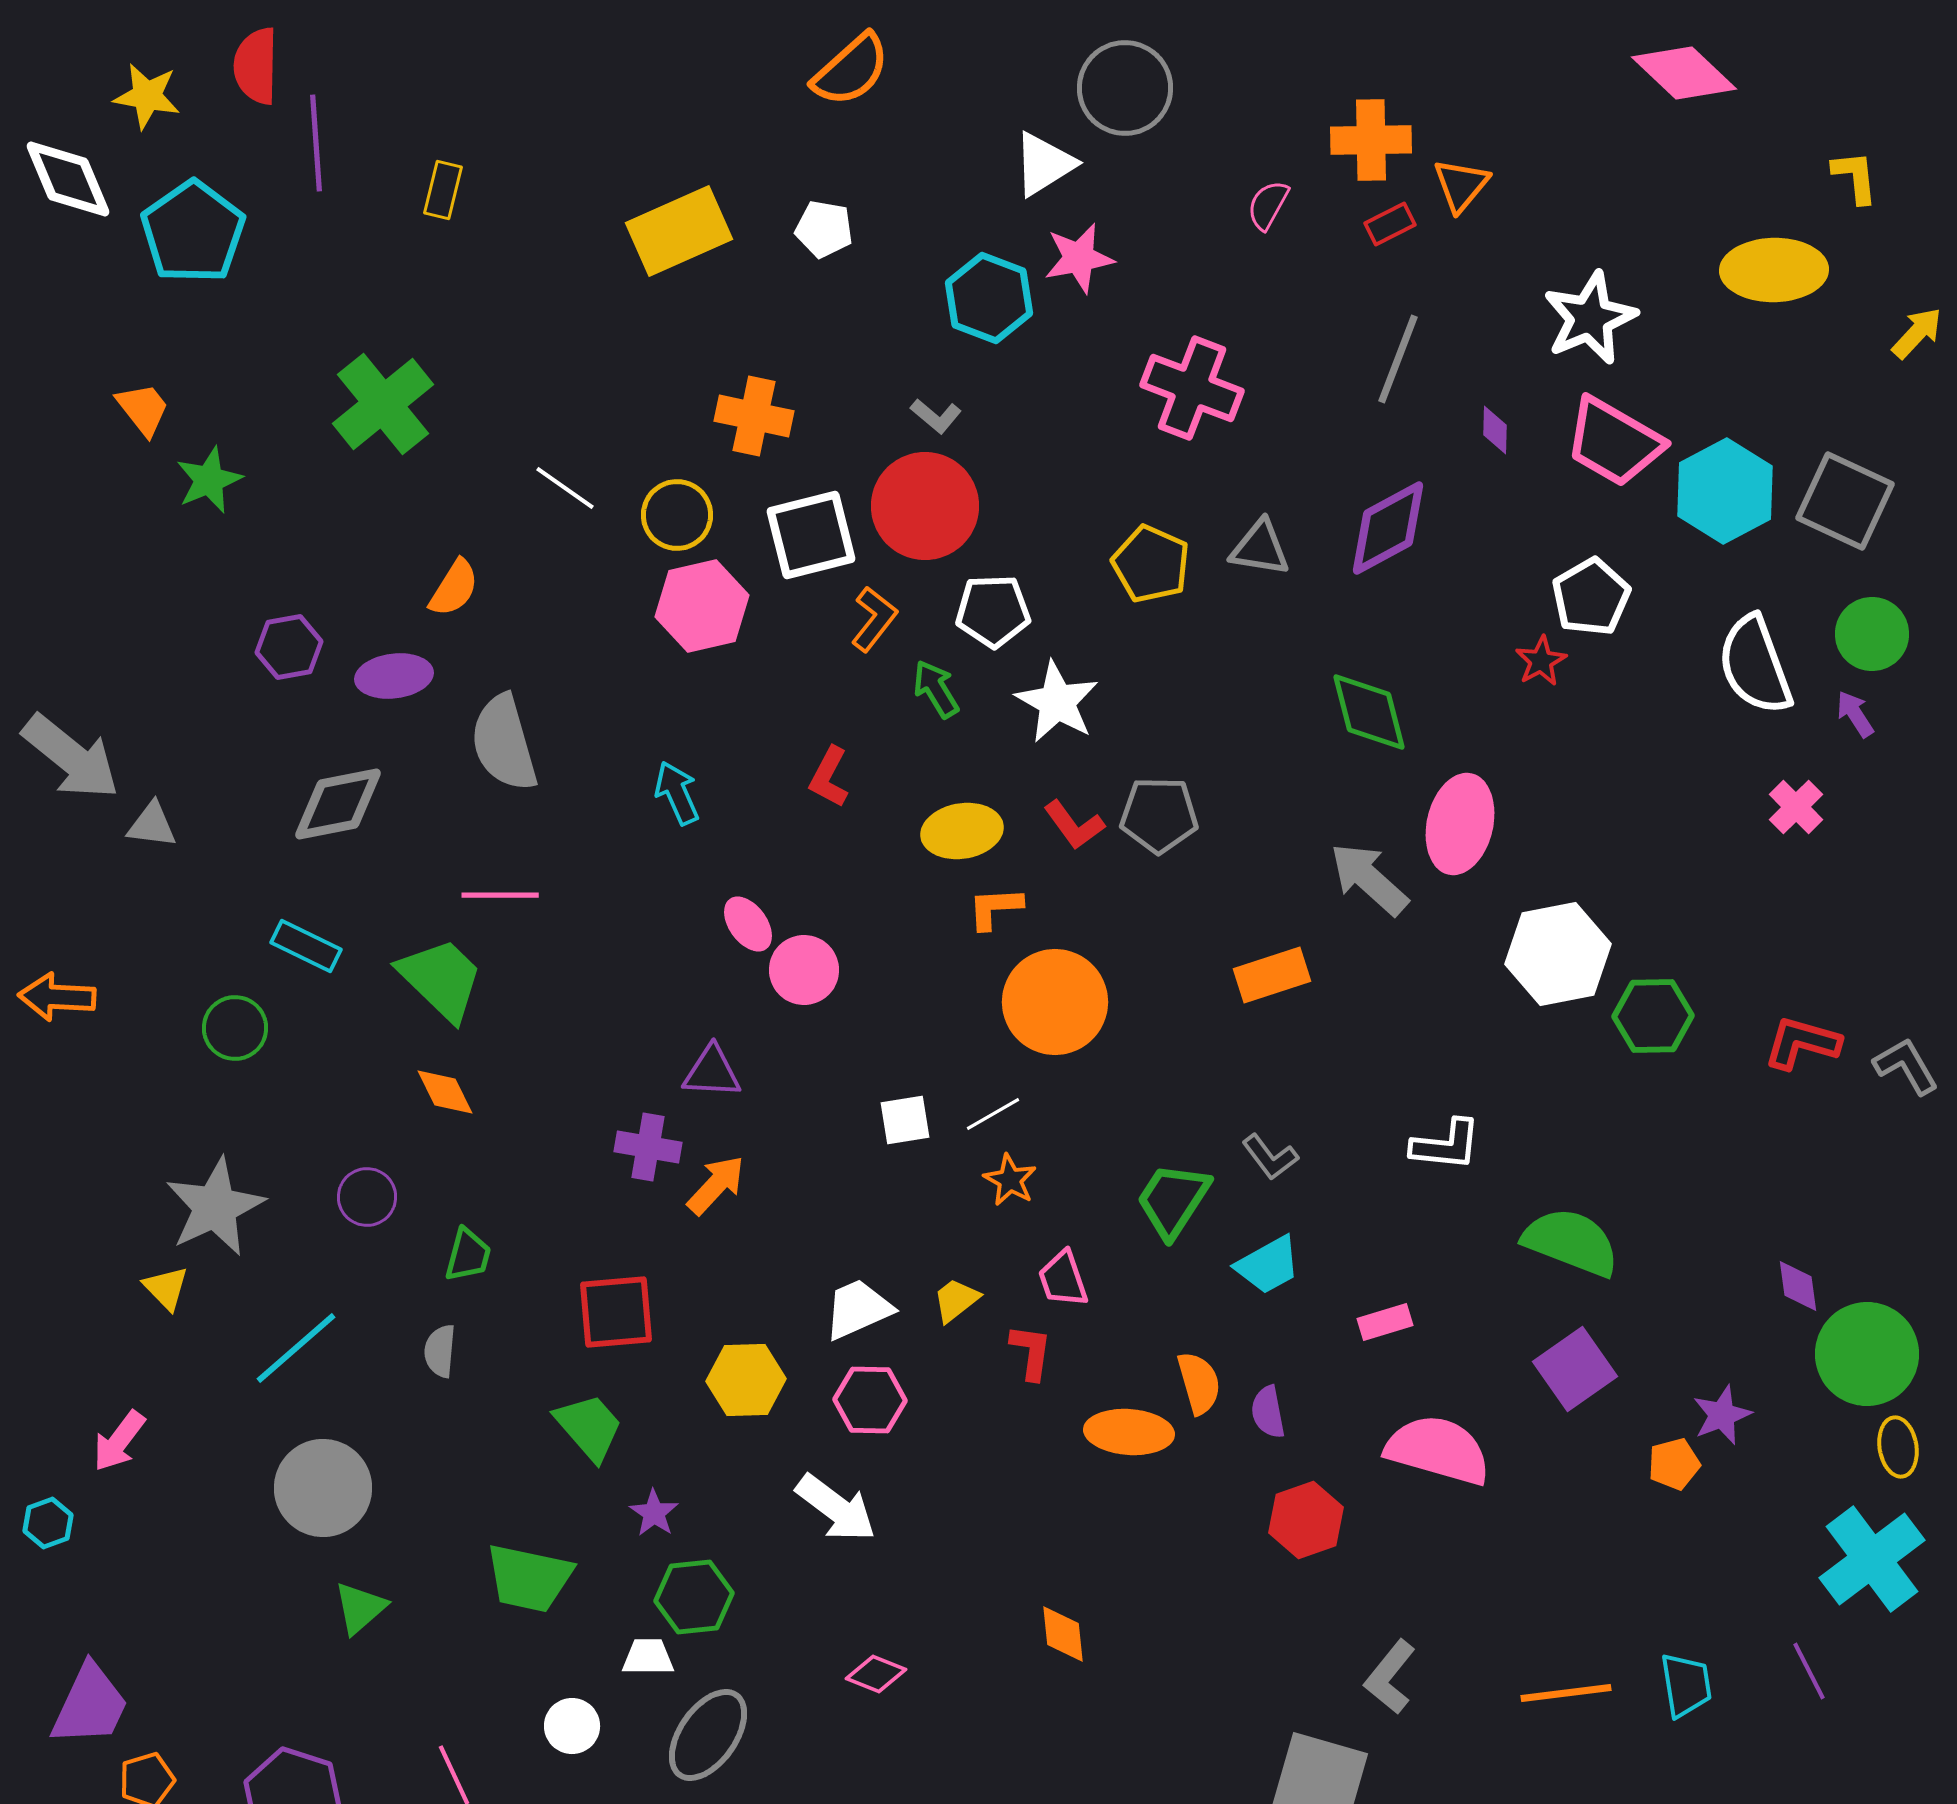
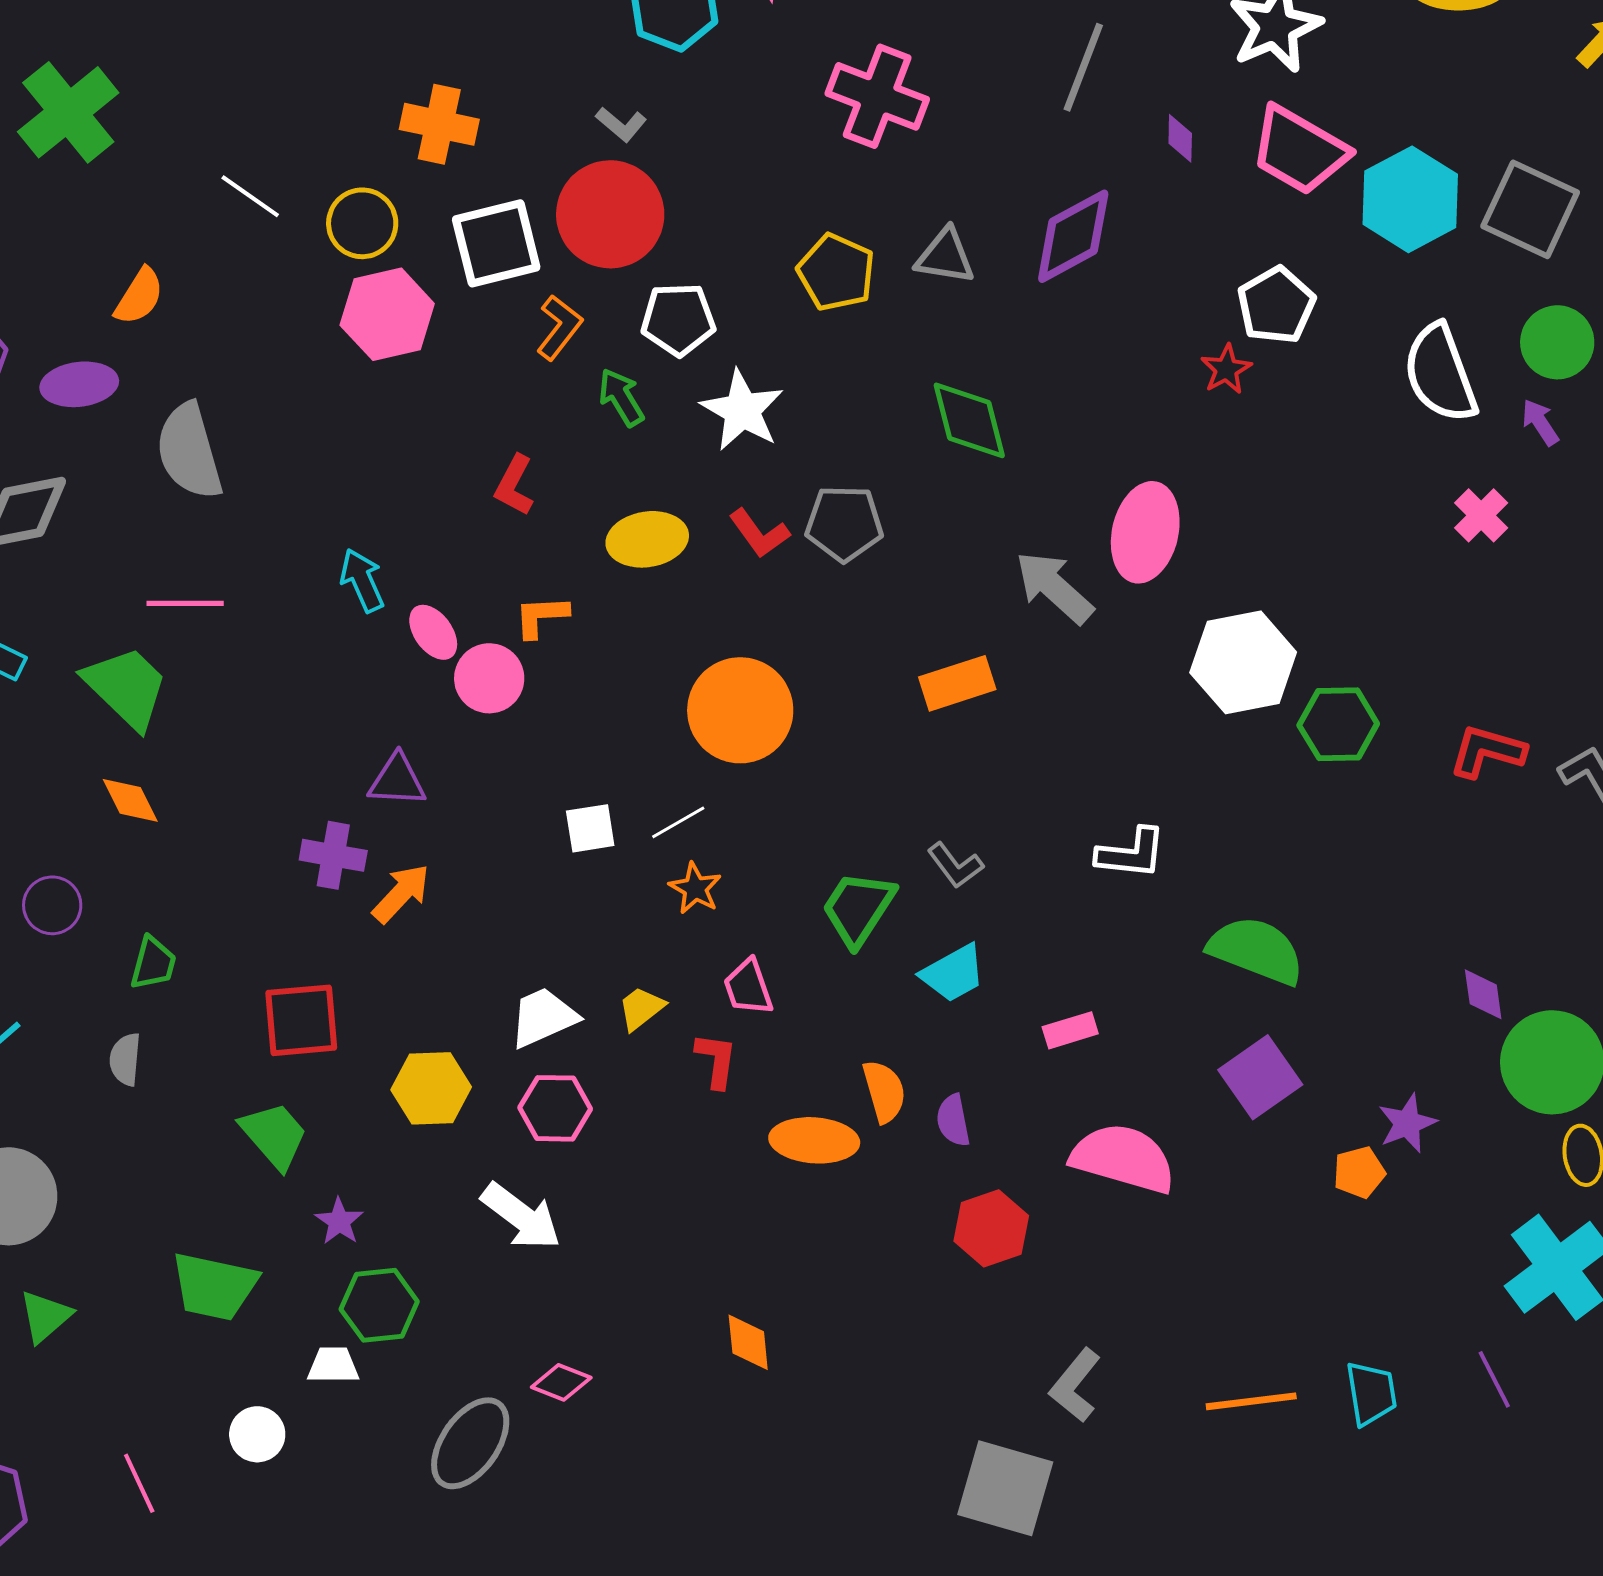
green diamond: (1369, 712) -> (969, 420), moved
cyan arrow: (677, 793) -> (362, 580), moved
orange L-shape: (995, 908) -> (541, 616), moved
gray ellipse: (708, 1735) -> (470, 1443), moved

